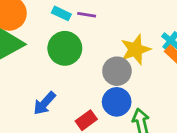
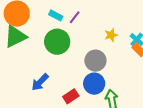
purple line: (87, 15) -> (75, 17), turned -64
yellow star: (135, 49) -> (111, 35), moved, size x0.6

